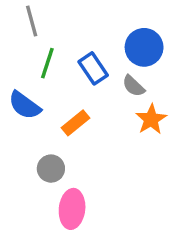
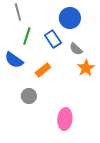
blue circle: (144, 47) -> (70, 18), moved
pink ellipse: (72, 209) -> (65, 119), moved

